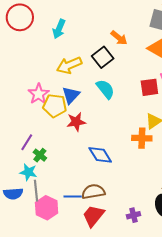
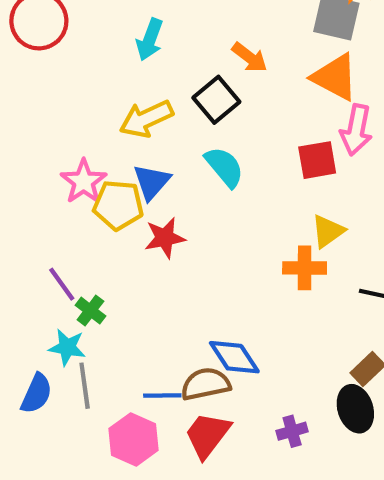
cyan arrow: (59, 29) -> (150, 40), moved
purple line: (27, 142) -> (62, 284), turned -66
blue diamond: (100, 155) -> (234, 357), moved
blue semicircle: (13, 194) -> (37, 394), turned -60
pink hexagon: (47, 208) -> (133, 439), moved

